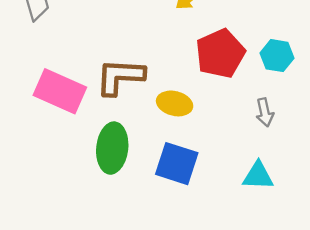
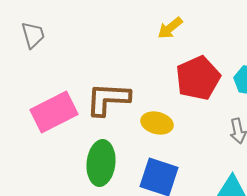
pink rectangle: (60, 91) -> (54, 112), turned -51

